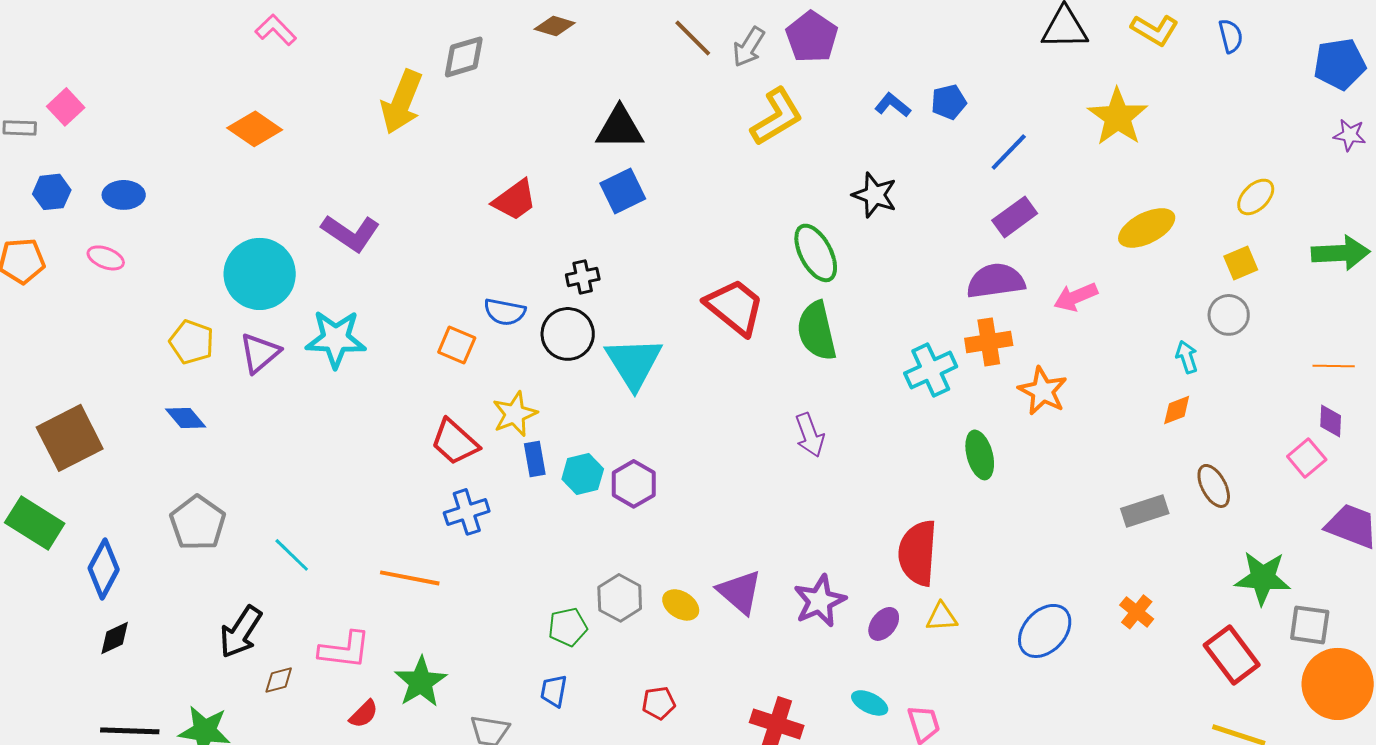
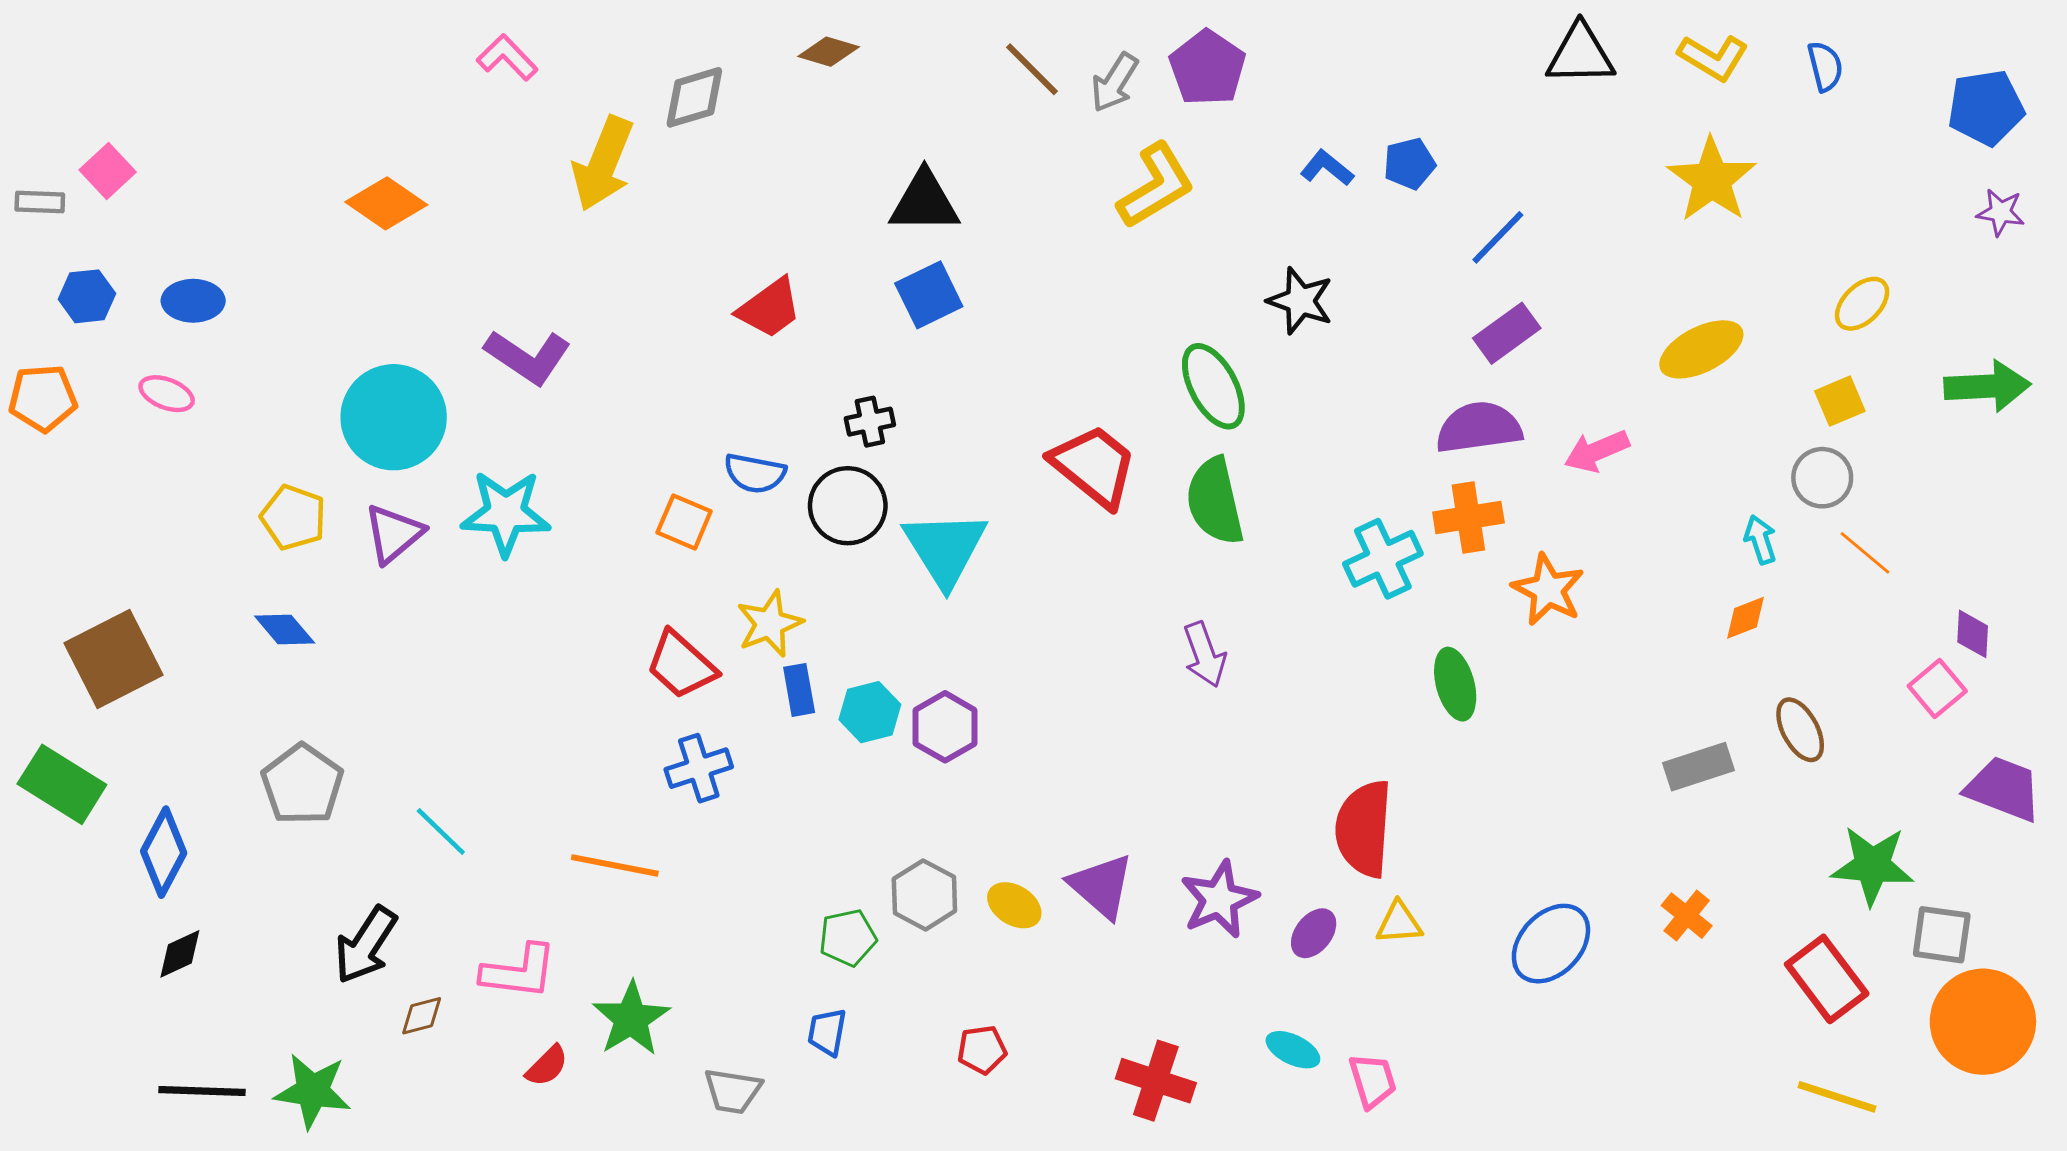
pink L-shape: (276, 30) -> (507, 58), moved
yellow star: (1118, 117) -> (1712, 180), moved
orange line: (1334, 366) -> (1865, 553), moved, turned 39

